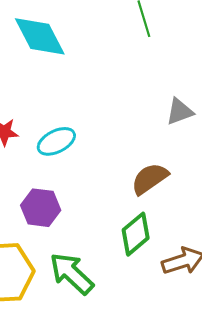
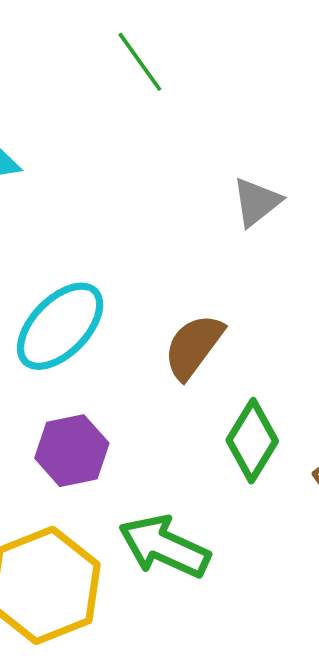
cyan ellipse: (56, 141) -> (60, 326), size x1.4
brown semicircle: (150, 179) -> (194, 346), moved

